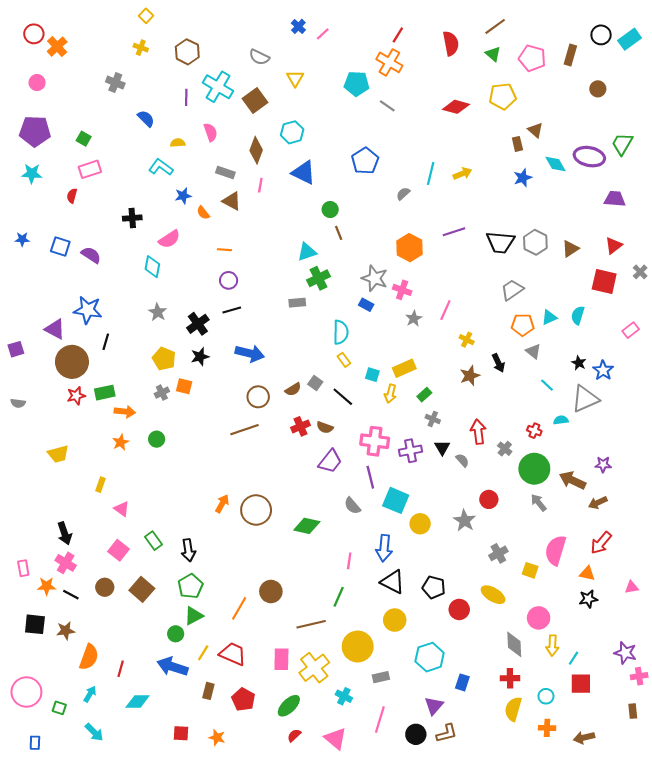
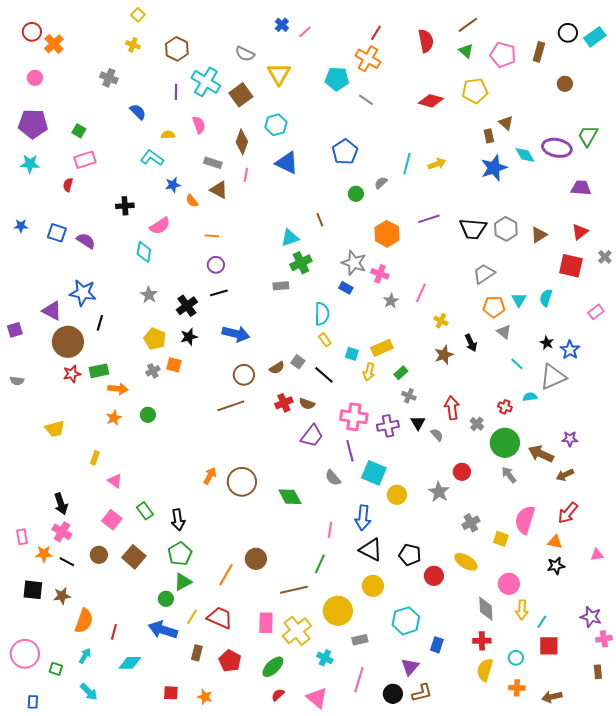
yellow triangle: (295, 78) -> (279, 74), size x1.4
blue star: (523, 178) -> (494, 168), size x1.5
green circle: (330, 210) -> (356, 194), moved
cyan triangle: (549, 317) -> (519, 300), turned -35
green diamond: (307, 526) -> (290, 497), turned 50

